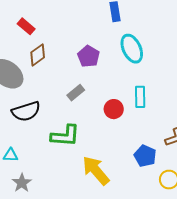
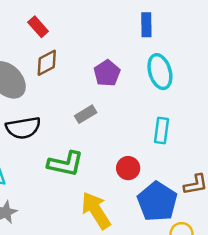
red circle: (114, 109) -> (128, 168), moved
blue pentagon: (145, 156) -> (157, 202), size x1.5

